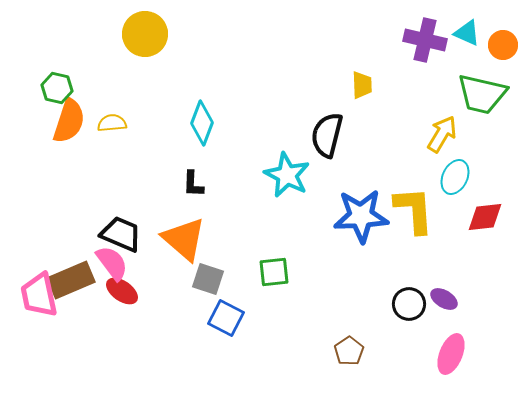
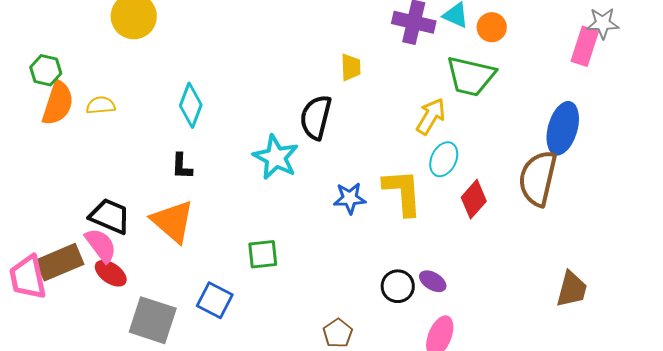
blue star: (361, 216) -> (350, 198), size x0.6
red diamond: (485, 217) -> (474, 199), turned -42
gray square: (208, 279) -> (153, 320), moved, size x1.5

